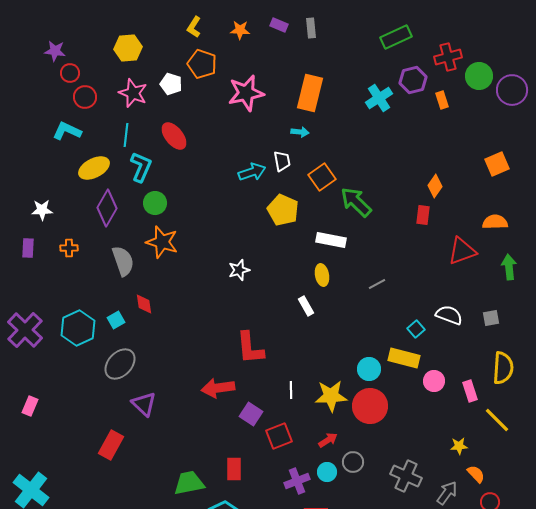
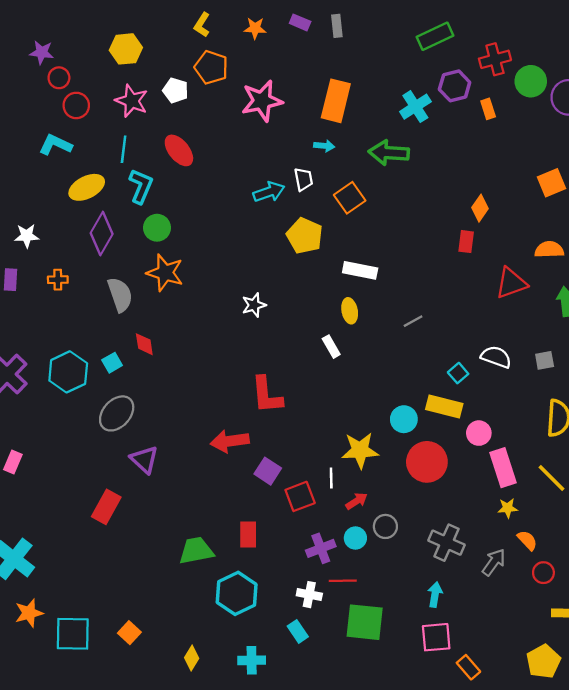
green arrow: (356, 202) -> (389, 153), moved, turned -40
white line: (291, 390) -> (331, 478), moved
pink rectangle: (470, 391) -> (503, 468), moved, size x1.5
red circle: (370, 406) -> (427, 462), moved

